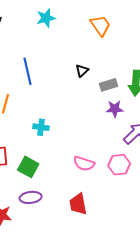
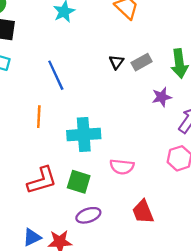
gray rectangle: (108, 85) -> (142, 62), moved
cyan cross: (41, 127) -> (84, 135), size x1.8
pink semicircle: (84, 164) -> (122, 167), moved

